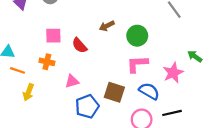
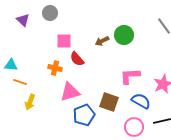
pink square: (53, 36) -> (64, 41), moved
green circle: (137, 36) -> (124, 35), moved
orange cross: (47, 62) -> (55, 68), moved
pink triangle: (72, 81) -> (70, 92), size x1.5

